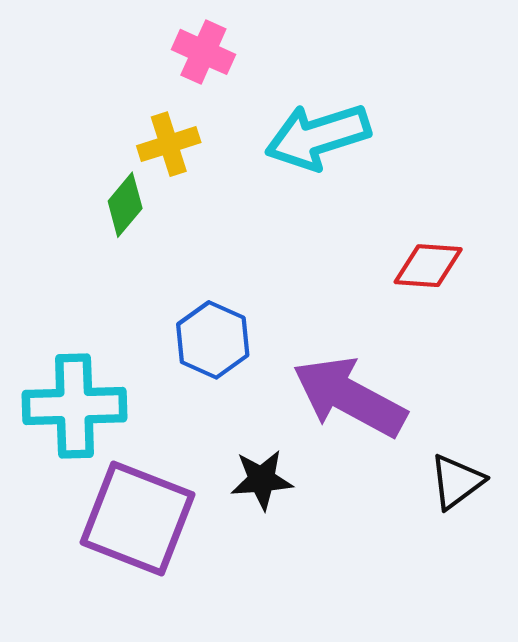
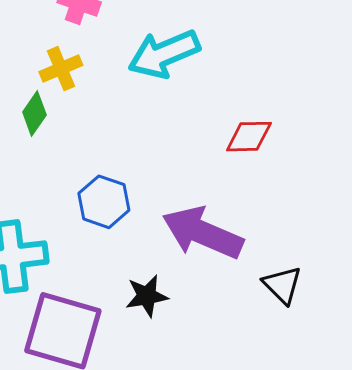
black triangle: (457, 482) -> (282, 285), turned -33

